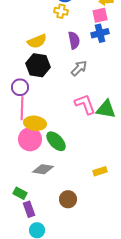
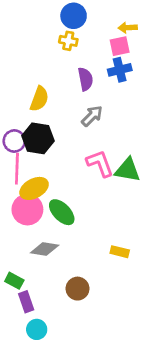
yellow semicircle: (37, 41) -> (39, 99), moved, turned -48
black hexagon: (38, 65) -> (38, 138), moved
yellow ellipse: (35, 123) -> (34, 188), turned -35
yellow rectangle: (100, 171) -> (120, 252), turned 32

